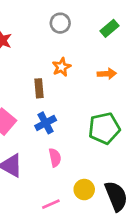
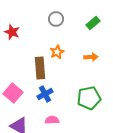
brown rectangle: (39, 88) -> (40, 68), size x1.5
pink semicircle: (55, 158) -> (52, 120), turned -80

